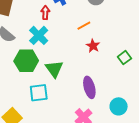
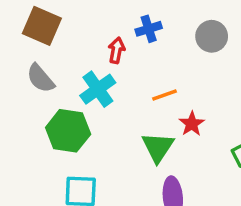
orange line: (84, 26) -> (165, 95), moved
green triangle: (54, 69) -> (158, 147), moved

